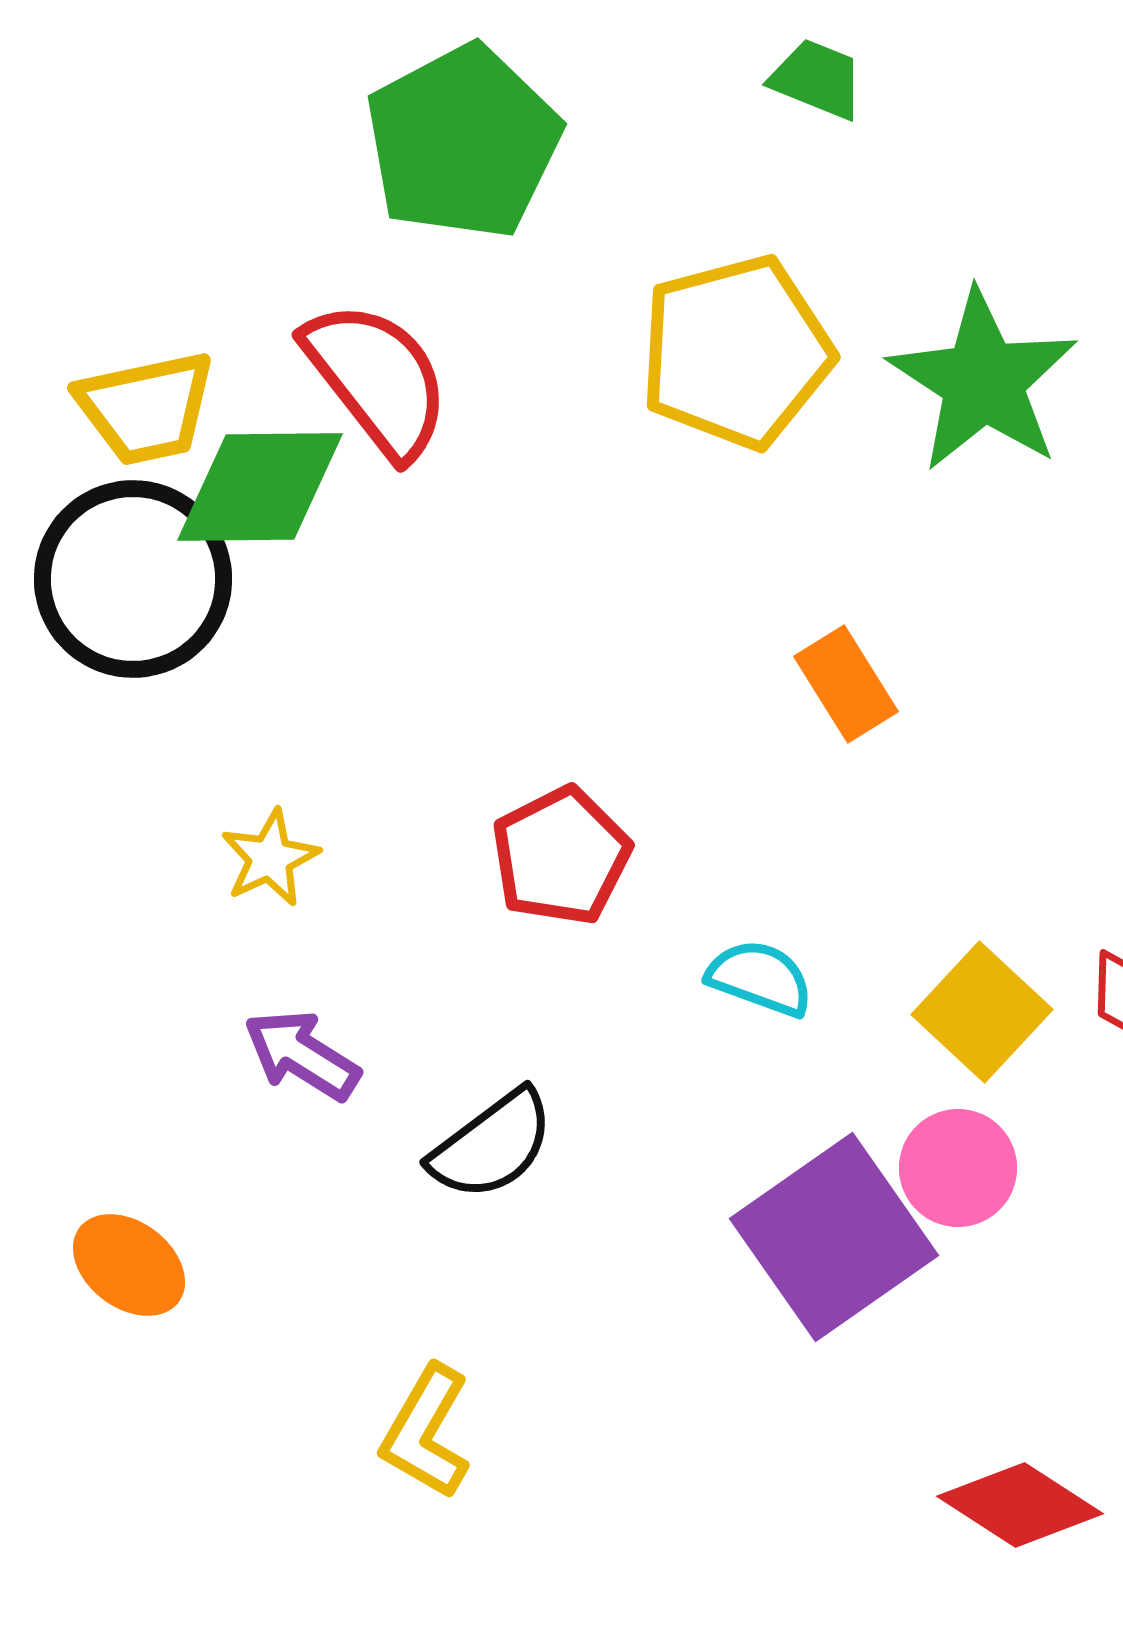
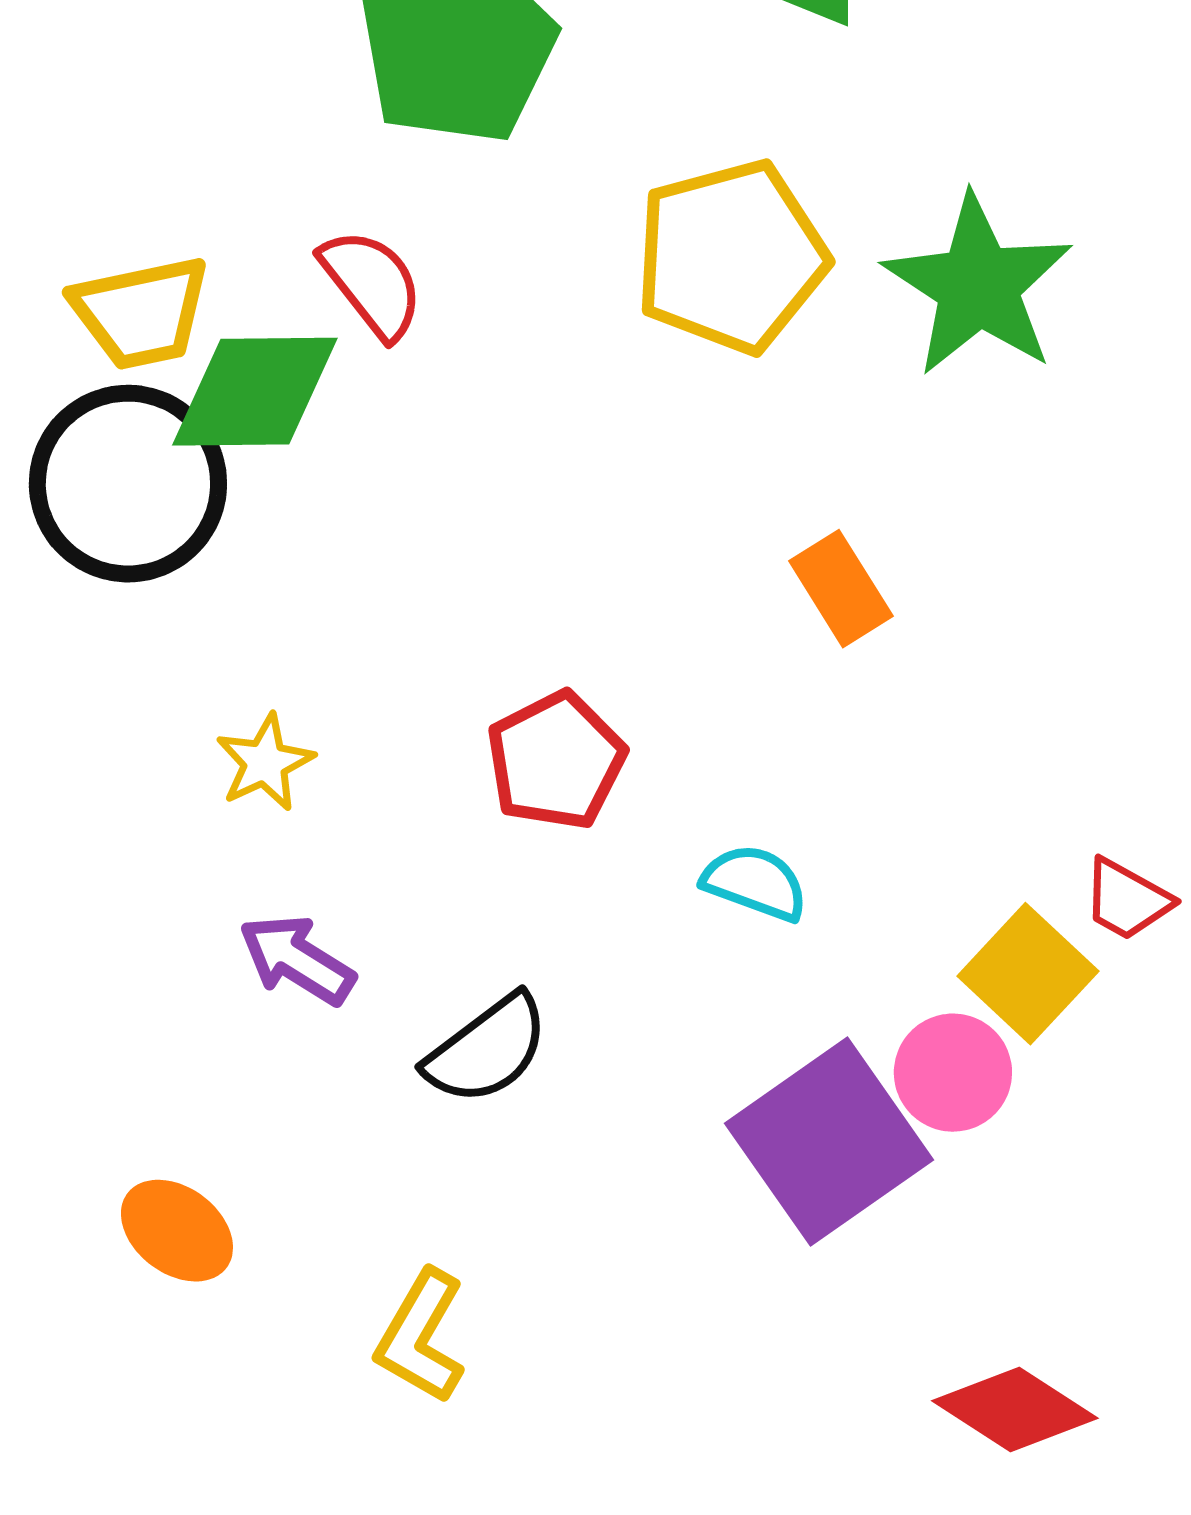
red semicircle: (377, 379) -> (372, 284), size x0.7
yellow square: (982, 1012) -> (1028, 974), moved
orange ellipse: (129, 1265) -> (177, 1231), moved

